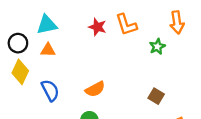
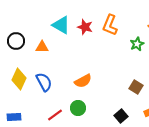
cyan triangle: (47, 25) -> (61, 25), moved, turned 42
orange L-shape: (126, 25) -> (110, 25), turned 40
yellow diamond: (20, 72) -> (19, 79), moved

